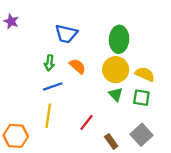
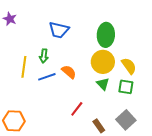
orange semicircle: (77, 66) -> (69, 72), moved
yellow semicircle: (145, 74) -> (129, 66), turned 30
yellow line: (48, 116) -> (24, 67), moved

